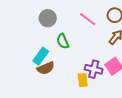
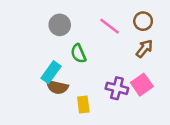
brown semicircle: (46, 68) -> (57, 87), turned 36
yellow rectangle: (83, 80) -> (83, 104), moved

